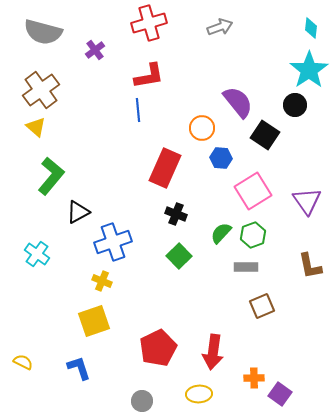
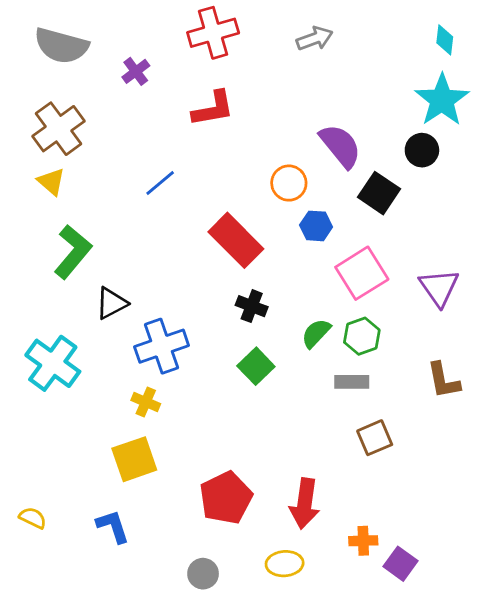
blue line: (138, 110) -> (160, 183), moved, turned 55
red rectangle: (165, 168) -> (236, 240), turned -69
cyan cross: (37, 254) -> (53, 363), size x1.5

